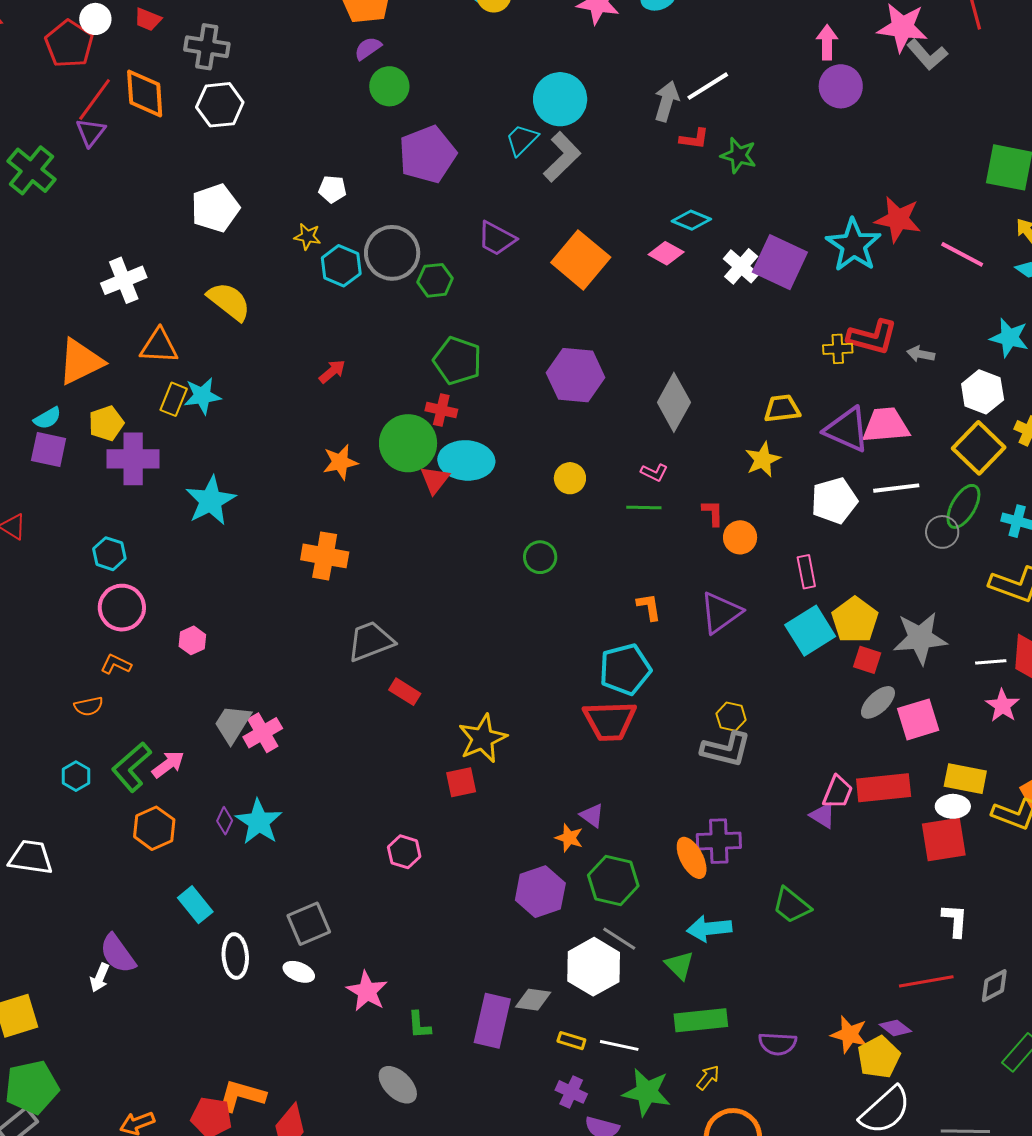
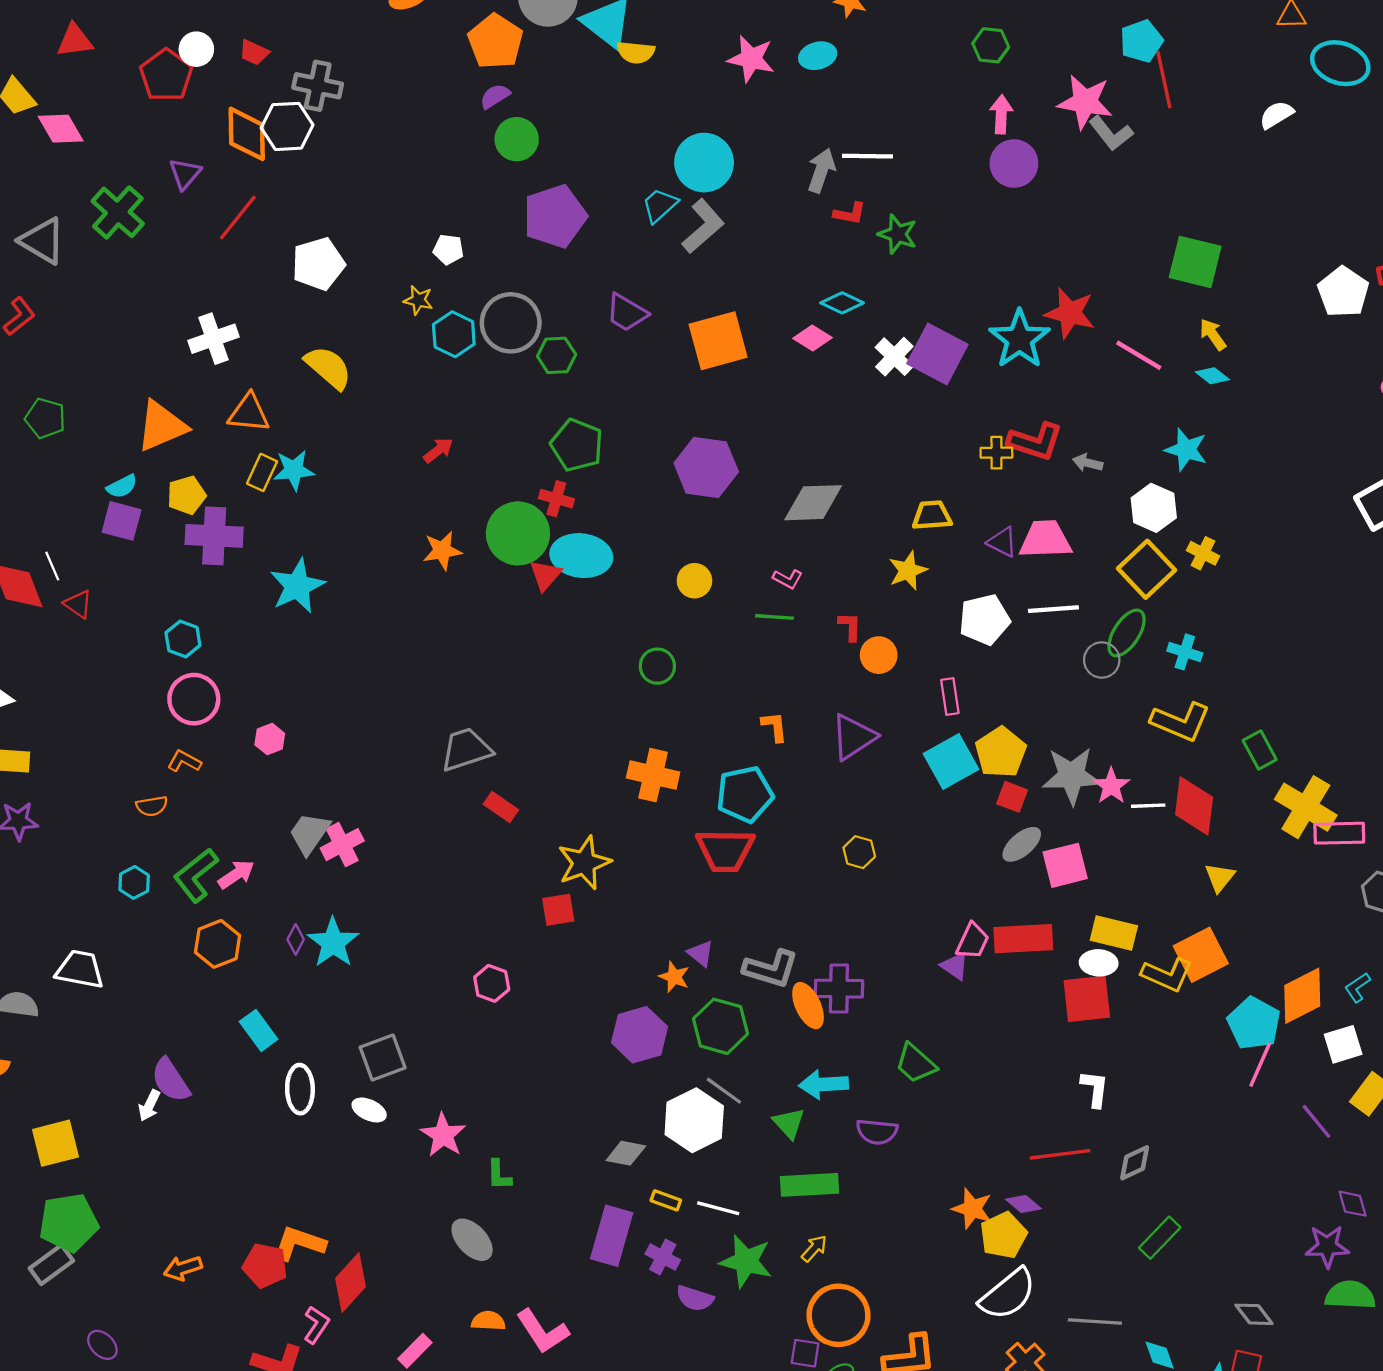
white line: (708, 86) -> (867, 156), turned 30
red line: (95, 99) -> (238, 218), moved
white hexagon: (220, 105) -> (287, 126), moved
orange square: (581, 260) -> (718, 341), turned 32
gray diamond: (674, 402) -> (813, 503), turned 56
purple triangle: (847, 430) -> (1002, 542), size x0.6
orange cross: (325, 556) -> (653, 775), moved
pink star: (1002, 706) -> (1111, 786), moved
gray L-shape: (726, 749) -> (771, 969), moved
purple rectangle: (492, 1021) -> (612, 1236), moved
purple semicircle: (778, 1044) -> (877, 1132), moved

